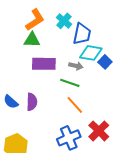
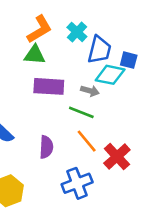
blue square: (105, 62) -> (129, 60), moved, turned -32
purple semicircle: (32, 102) -> (46, 147), moved
red cross: (99, 131) -> (117, 157), moved

